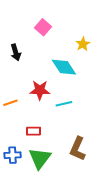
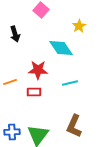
cyan line: (64, 104) -> (70, 83), moved
red rectangle: (34, 131) -> (34, 92), moved

